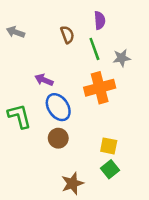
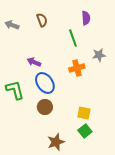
purple semicircle: (100, 20) -> (86, 18), moved
brown semicircle: (67, 35) -> (42, 20), moved
gray star: (122, 58) -> (99, 55), moved
orange cross: (100, 88) -> (77, 68), size x0.7

